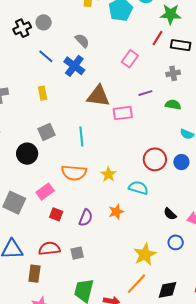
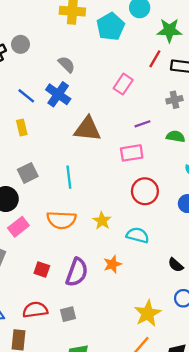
blue line: (46, 56) -> (26, 96), moved
pink rectangle: (123, 113) -> (132, 153), moved
red circle: (155, 159) -> (145, 191), moved
pink rectangle: (45, 192) -> (18, 227), moved
purple semicircle: (86, 218) -> (77, 272), size x1.4

